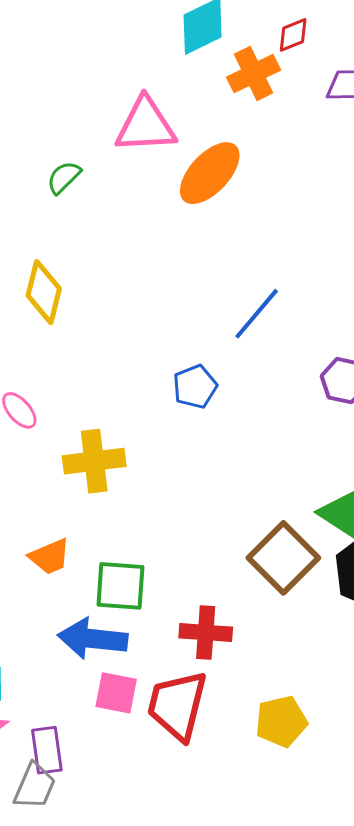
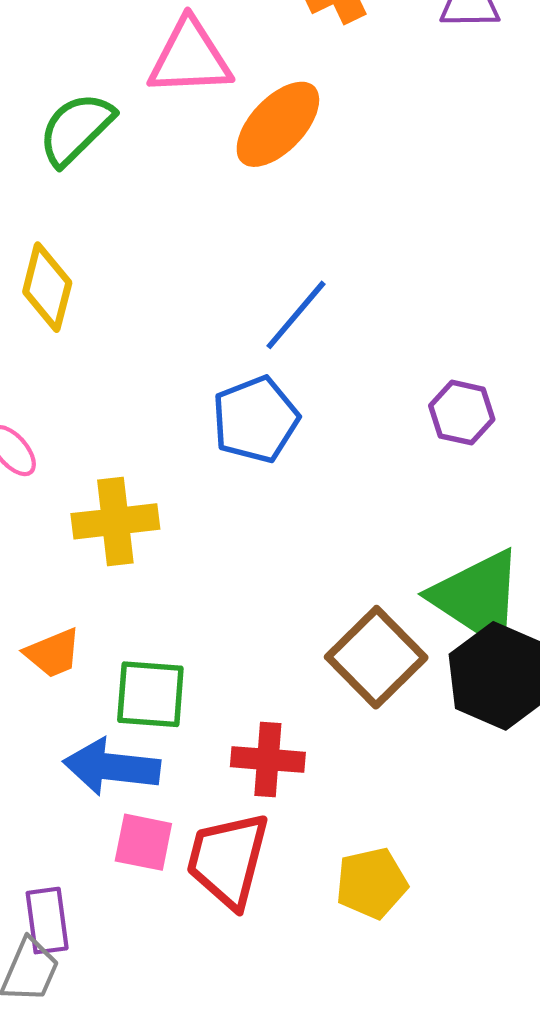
green semicircle: (64, 177) -> (76, 129), size x1.6
blue line: (257, 314) -> (296, 315), moved
blue pentagon: (195, 387) -> (256, 419), size x1.4

